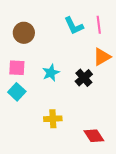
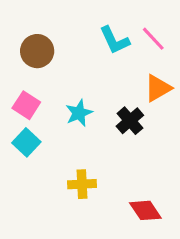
pink line: (99, 25) -> (153, 39), turned -36
pink square: (17, 68) -> (26, 105), turned 30

